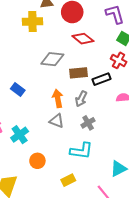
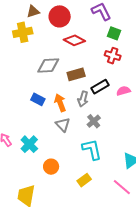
black rectangle: (101, 79) -> (100, 87), moved
blue rectangle: (18, 90) -> (38, 99), moved
gray triangle: (57, 121) -> (63, 125), turned 35
cyan L-shape: (81, 151) -> (92, 149), turned -100

